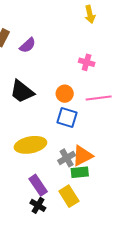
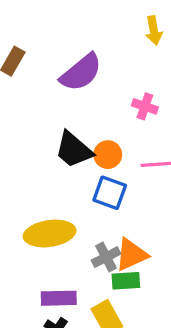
purple semicircle: (28, 45) -> (81, 72), moved, size x1.6
black trapezoid: (22, 92) -> (74, 150), moved
purple rectangle: (38, 185) -> (59, 298), turned -60

